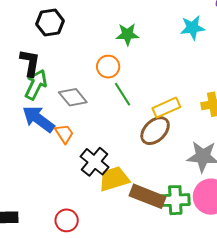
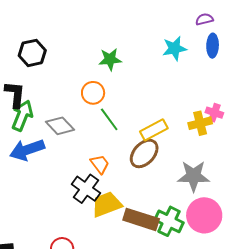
blue arrow: (38, 119) -> (27, 150), turned -52
orange trapezoid: (64, 134) -> (100, 164), moved
green cross: (175, 200) -> (169, 221), turned 32

